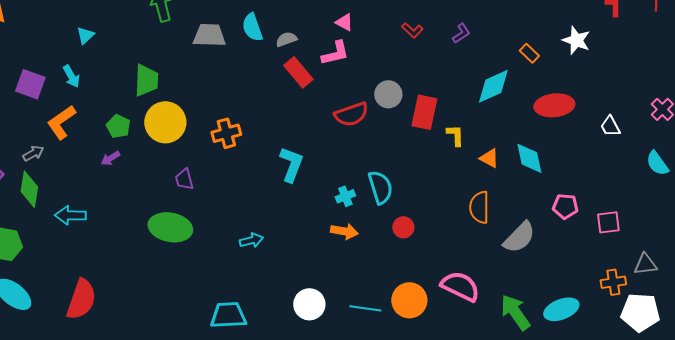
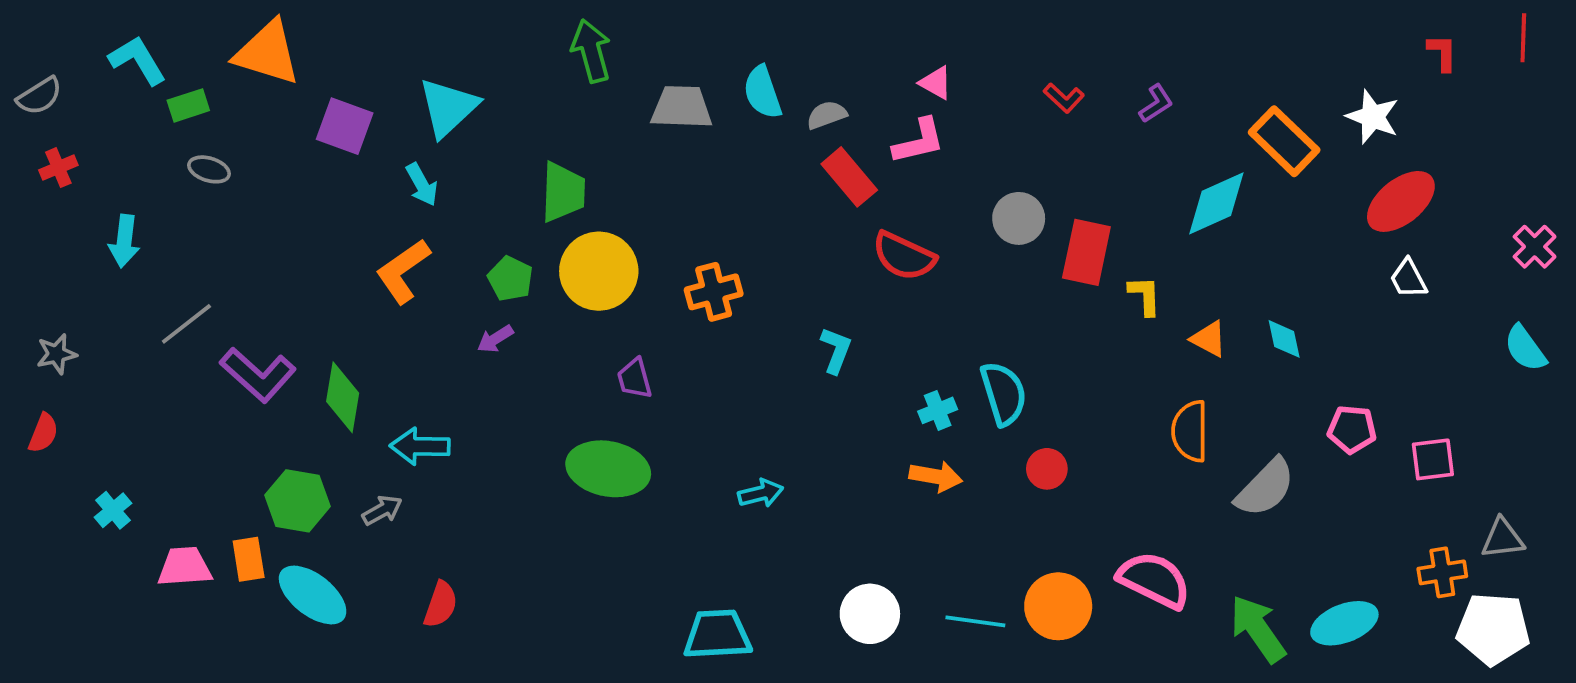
cyan triangle: (85, 35) -> (448, 107), size x1.8
orange rectangle: (529, 53) -> (1284, 141), size x1.8
purple square: (30, 84) -> (345, 126), moved
red ellipse: (554, 105) -> (1401, 201), moved, turned -33
red semicircle: (351, 114) -> (904, 256), moved, turned 44
white trapezoid: (610, 126) -> (1408, 279), moved
gray arrow: (33, 153) -> (382, 510), moved
cyan diamond: (529, 158) -> (1284, 339), size x0.7
cyan L-shape: (291, 164) -> (836, 350), size x0.7
red semicircle: (81, 299) -> (441, 604), size x0.6

